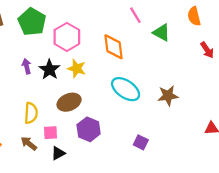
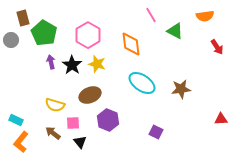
orange semicircle: (194, 16) -> (205, 16), turned -84
green pentagon: (32, 22) -> (44, 33), moved
yellow semicircle: (31, 113) -> (55, 105), turned 102
black triangle: (58, 153) -> (80, 142), turned -40

